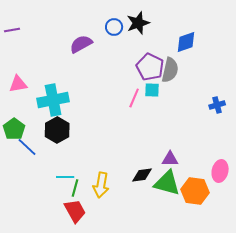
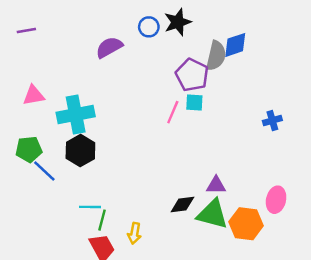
gray semicircle: (170, 70) -> (216, 56), moved
green pentagon: (14, 129) -> (29, 149), turned 30
yellow arrow: (101, 185) -> (134, 233), moved, size x0.7

